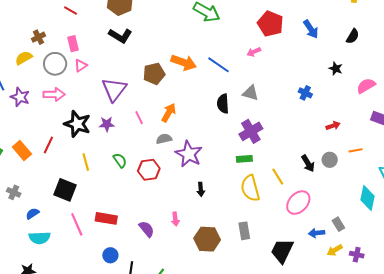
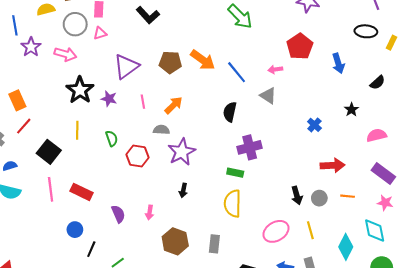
gray triangle: (251, 93) -> (268, 96), moved
red arrow: (333, 126) -> (332, 165), size x1.6
red line: (48, 145) -> (24, 126), moved
yellow line: (278, 177) -> (310, 230), moved

